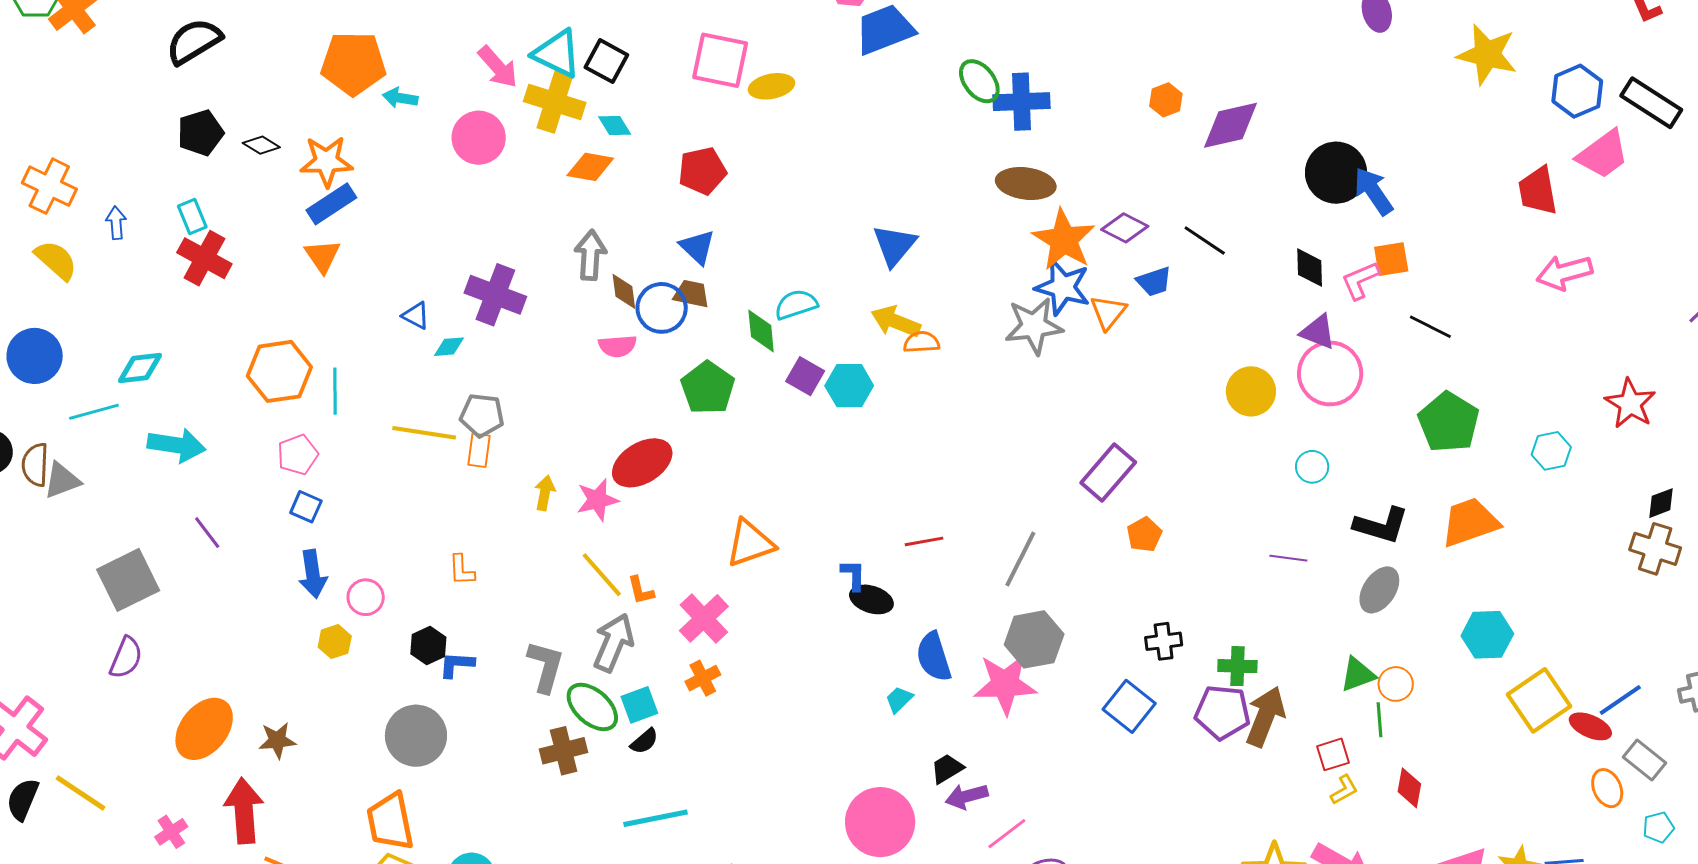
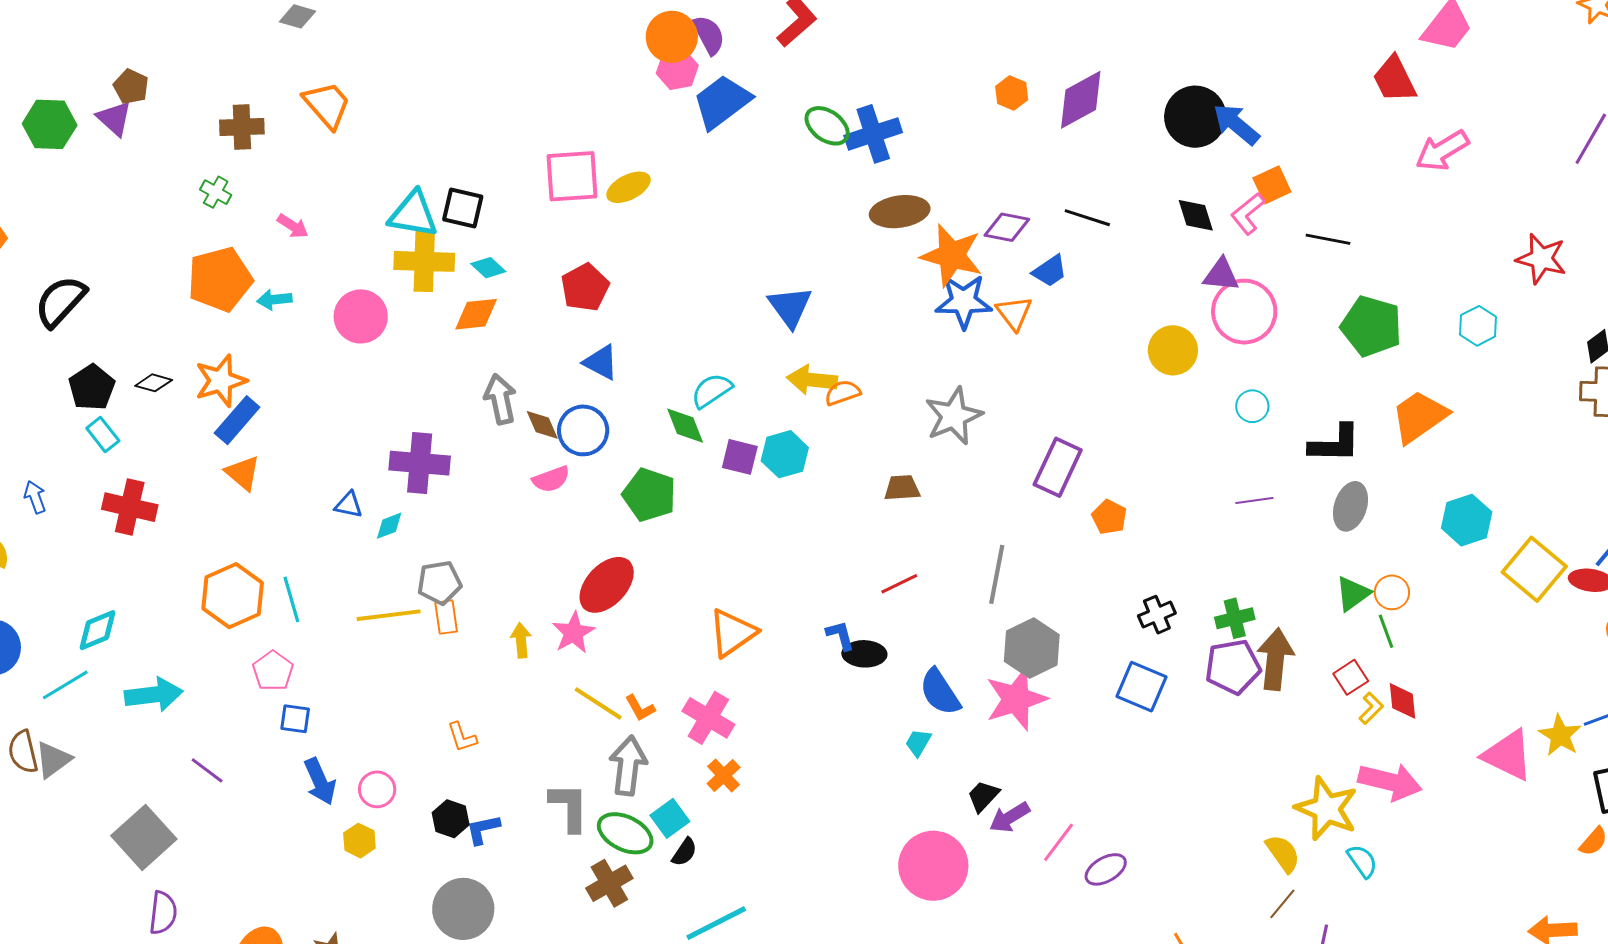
pink arrow: (498, 67) -> (293, 226), moved, size x0.7
cyan rectangle: (192, 217) -> (103, 435), moved
brown trapezoid: (691, 294) -> (902, 488), moved
gray star: (1034, 326) -> (954, 416), moved
red diamond: (1409, 788) -> (1402, 701), moved

